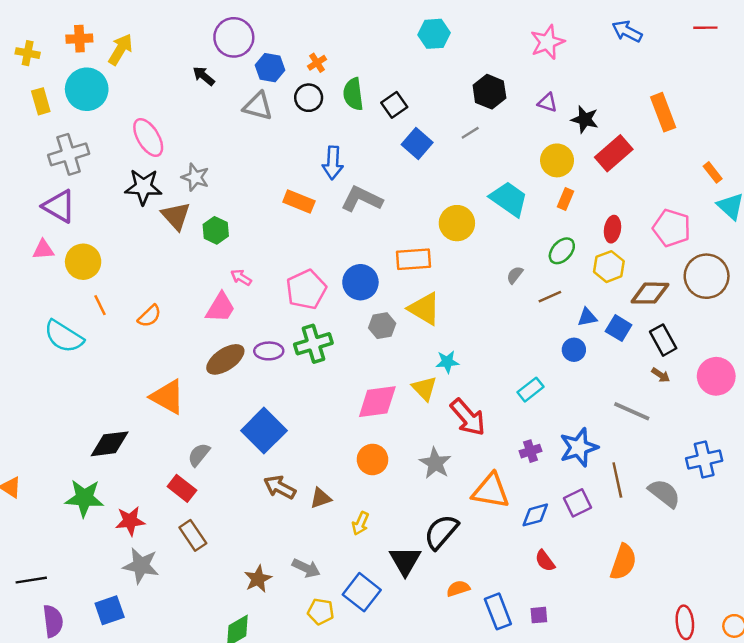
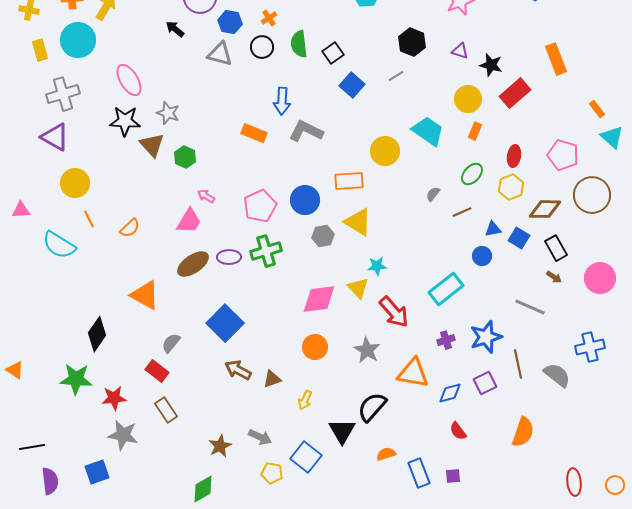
pink triangle: (43, 250) -> (21, 210), moved
cyan rectangle: (530, 390) -> (446, 289), size x1.6
black diamond: (110, 444) -> (97, 334), turned -48

